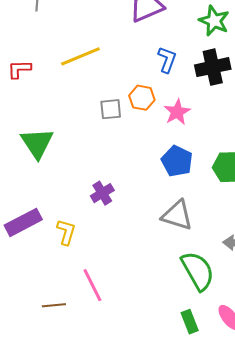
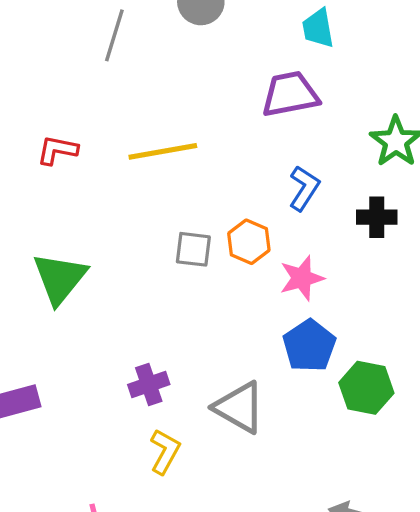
black cross: (213, 67) -> (377, 217), size x0.7
blue pentagon: (177, 161) -> (309, 346), moved
gray triangle: (177, 215) -> (239, 407), moved
yellow L-shape: (66, 232) -> (165, 451), moved

